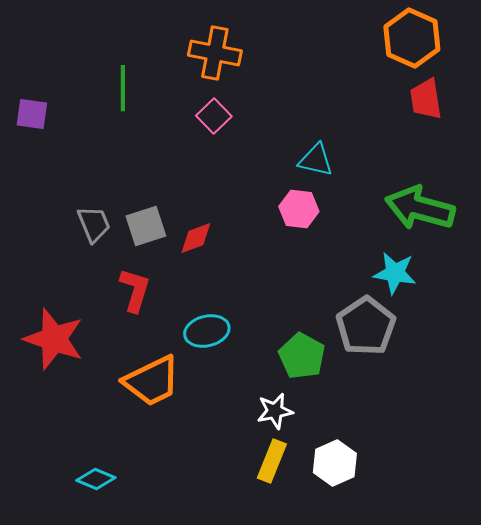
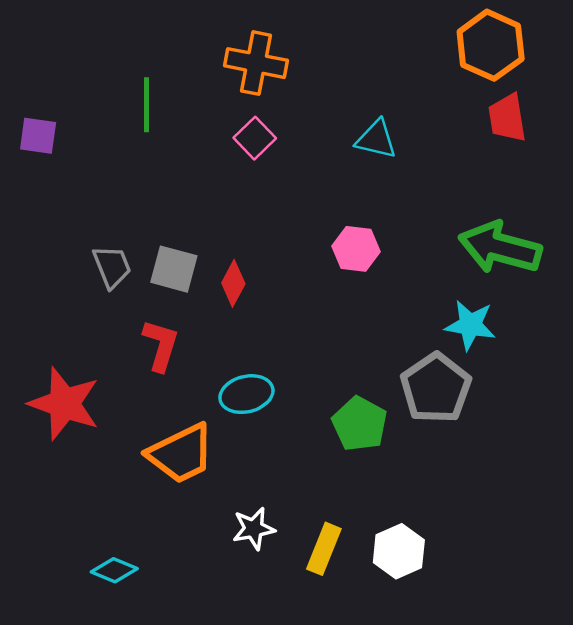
cyan triangle: (316, 160) -> (376, 139), moved
gray square: (146, 226) -> (174, 269), turned 33
red diamond: (196, 238) -> (233, 283), turned -42
white star: (275, 411) -> (254, 529), moved

